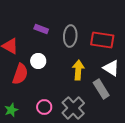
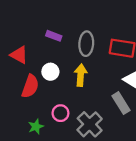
yellow arrow: (78, 70) -> (81, 75), moved
pink circle: (44, 107) -> (60, 113), moved
green star: (11, 110) -> (36, 127), moved

